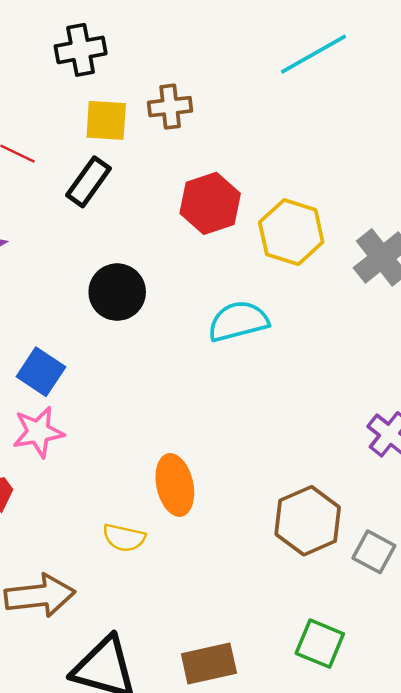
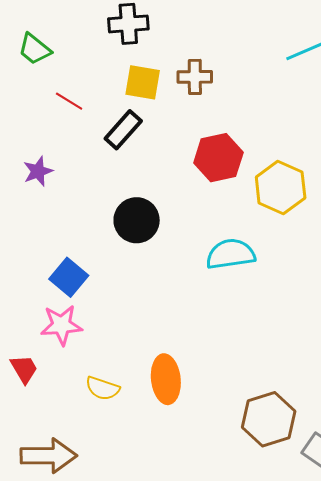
yellow semicircle: (124, 538) -> (103, 388), moved

